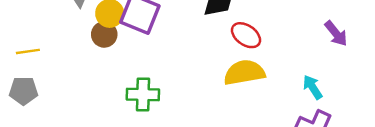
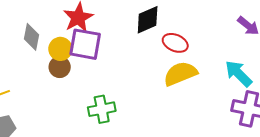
cyan arrow: (313, 87) -> (239, 74), size x1.4

